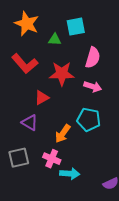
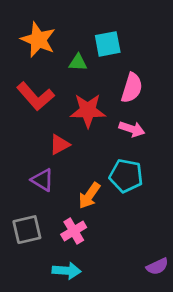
pink cross: (52, 159) -> (74, 231), turned 36
cyan arrow: (70, 174) -> (67, 271), moved

